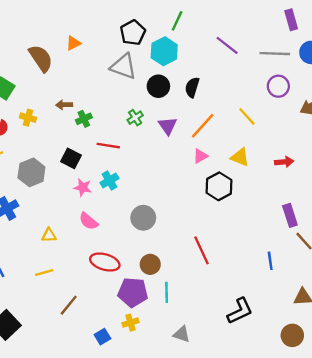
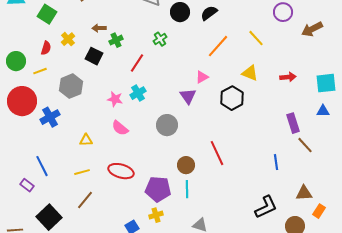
black semicircle: (192, 87) -> (209, 13), turned 36
yellow cross: (28, 118) -> (68, 39), turned 32
purple triangle: (168, 126) -> (188, 96), moved
red line: (108, 146) -> (137, 63), turned -66
pink triangle: (200, 156) -> (202, 77), moved
black square: (71, 158) -> (94, 56), moved
red ellipse: (105, 262) -> (121, 171), moved
brown circle: (150, 264) -> (186, 165), moved
brown line: (69, 305) -> (85, 200), moved
black L-shape: (240, 311) -> (266, 207), moved

